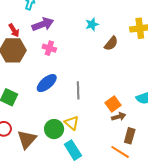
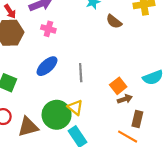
brown semicircle: (111, 43) -> (114, 22), turned 91
green circle: (54, 129) -> (57, 115), size x1.4
brown triangle: (27, 139) -> (28, 127), turned 35

